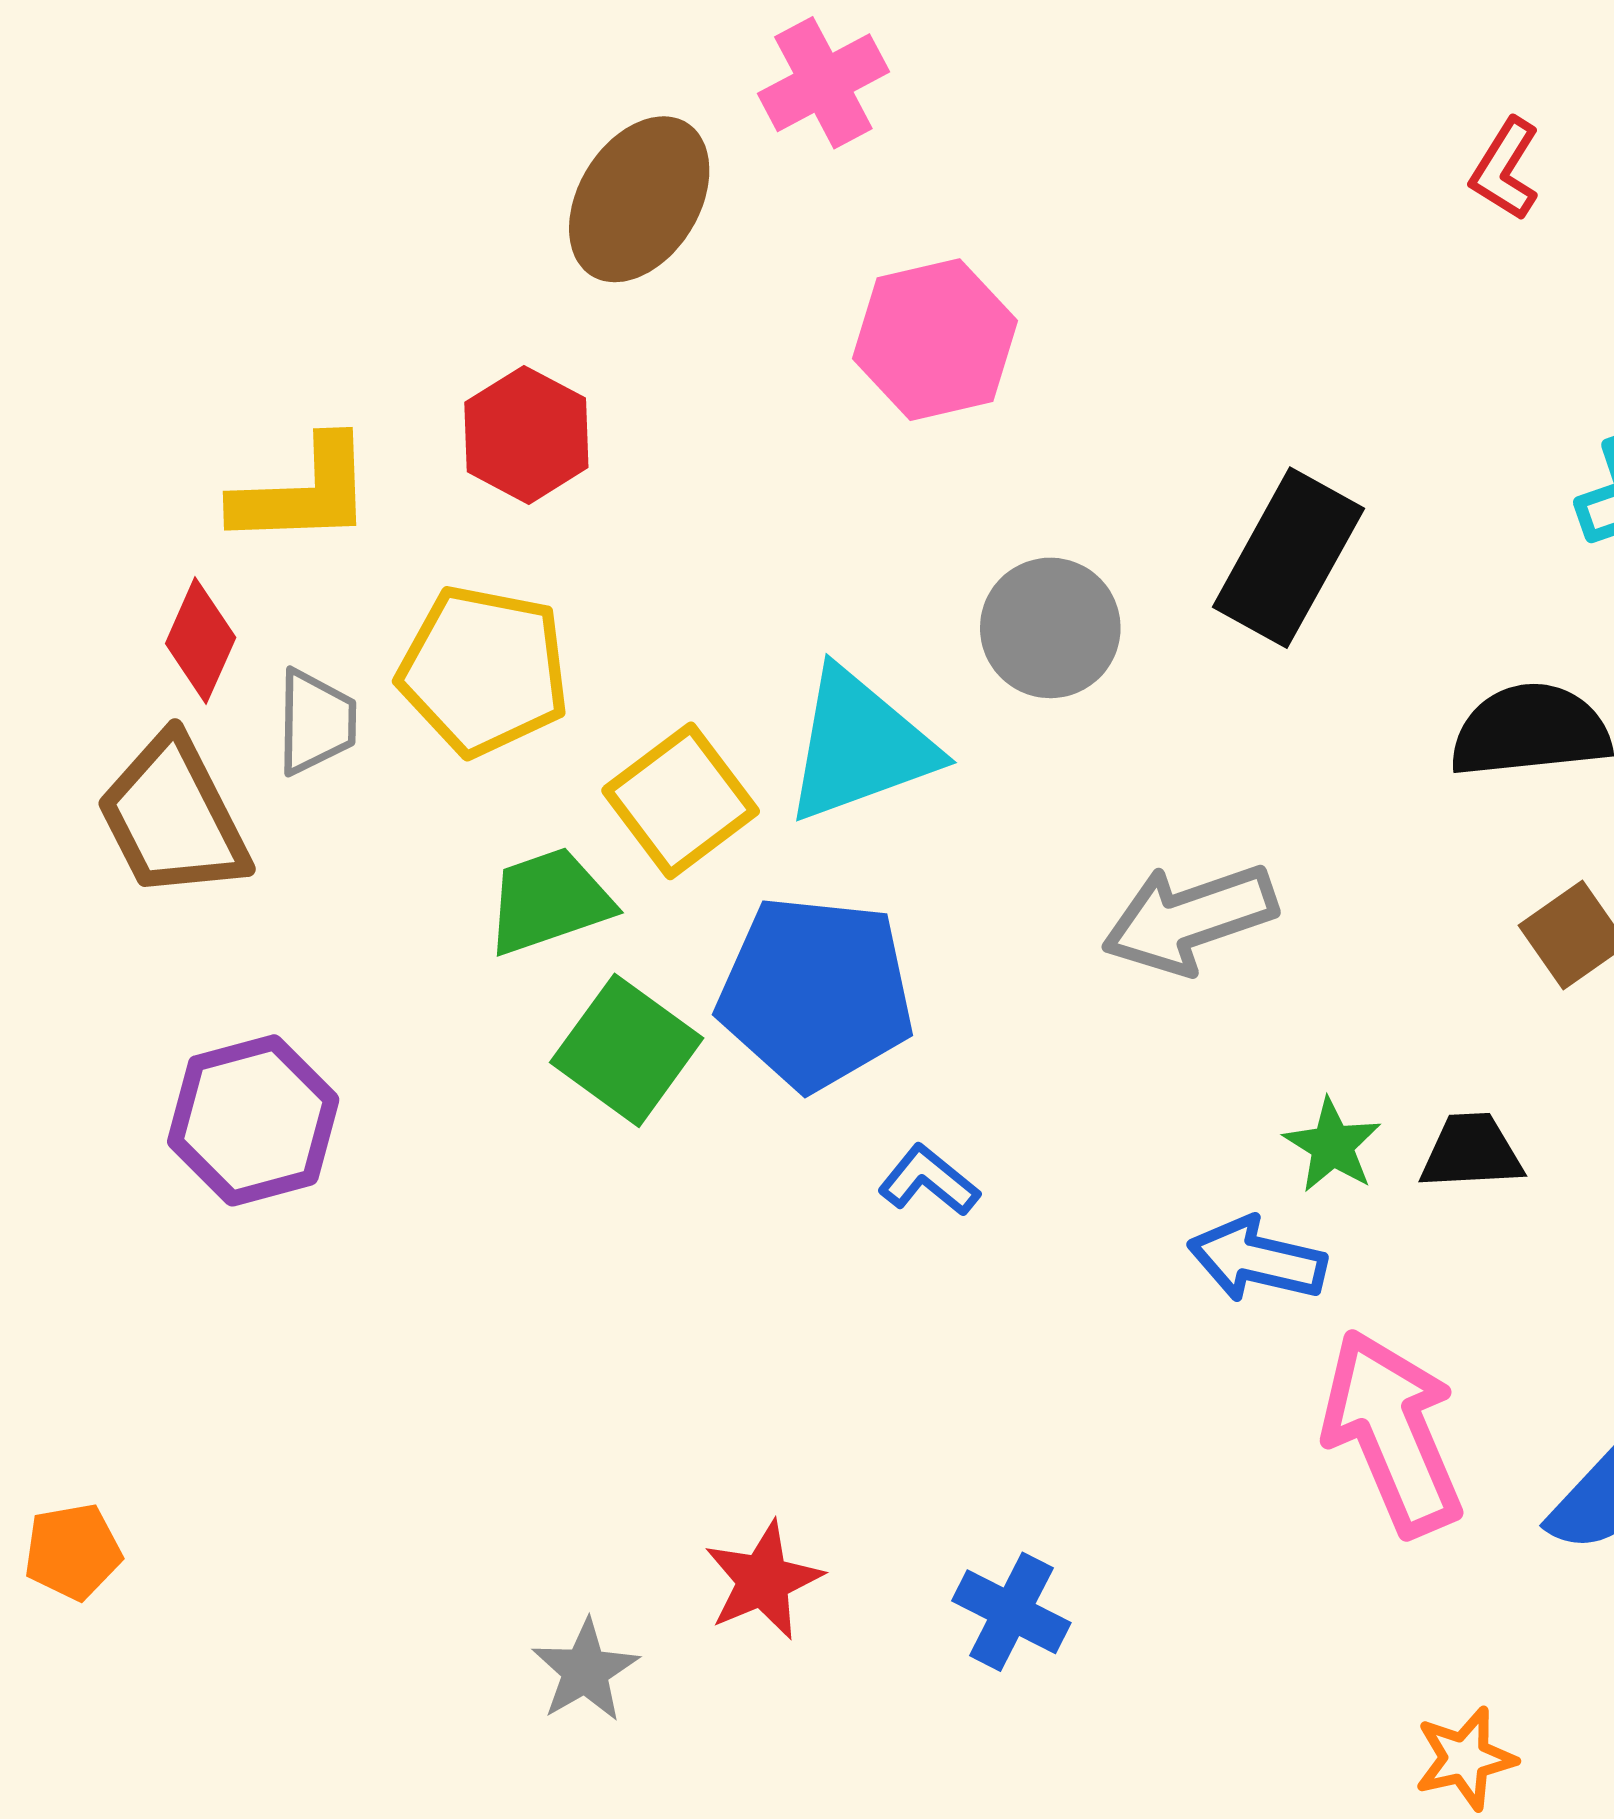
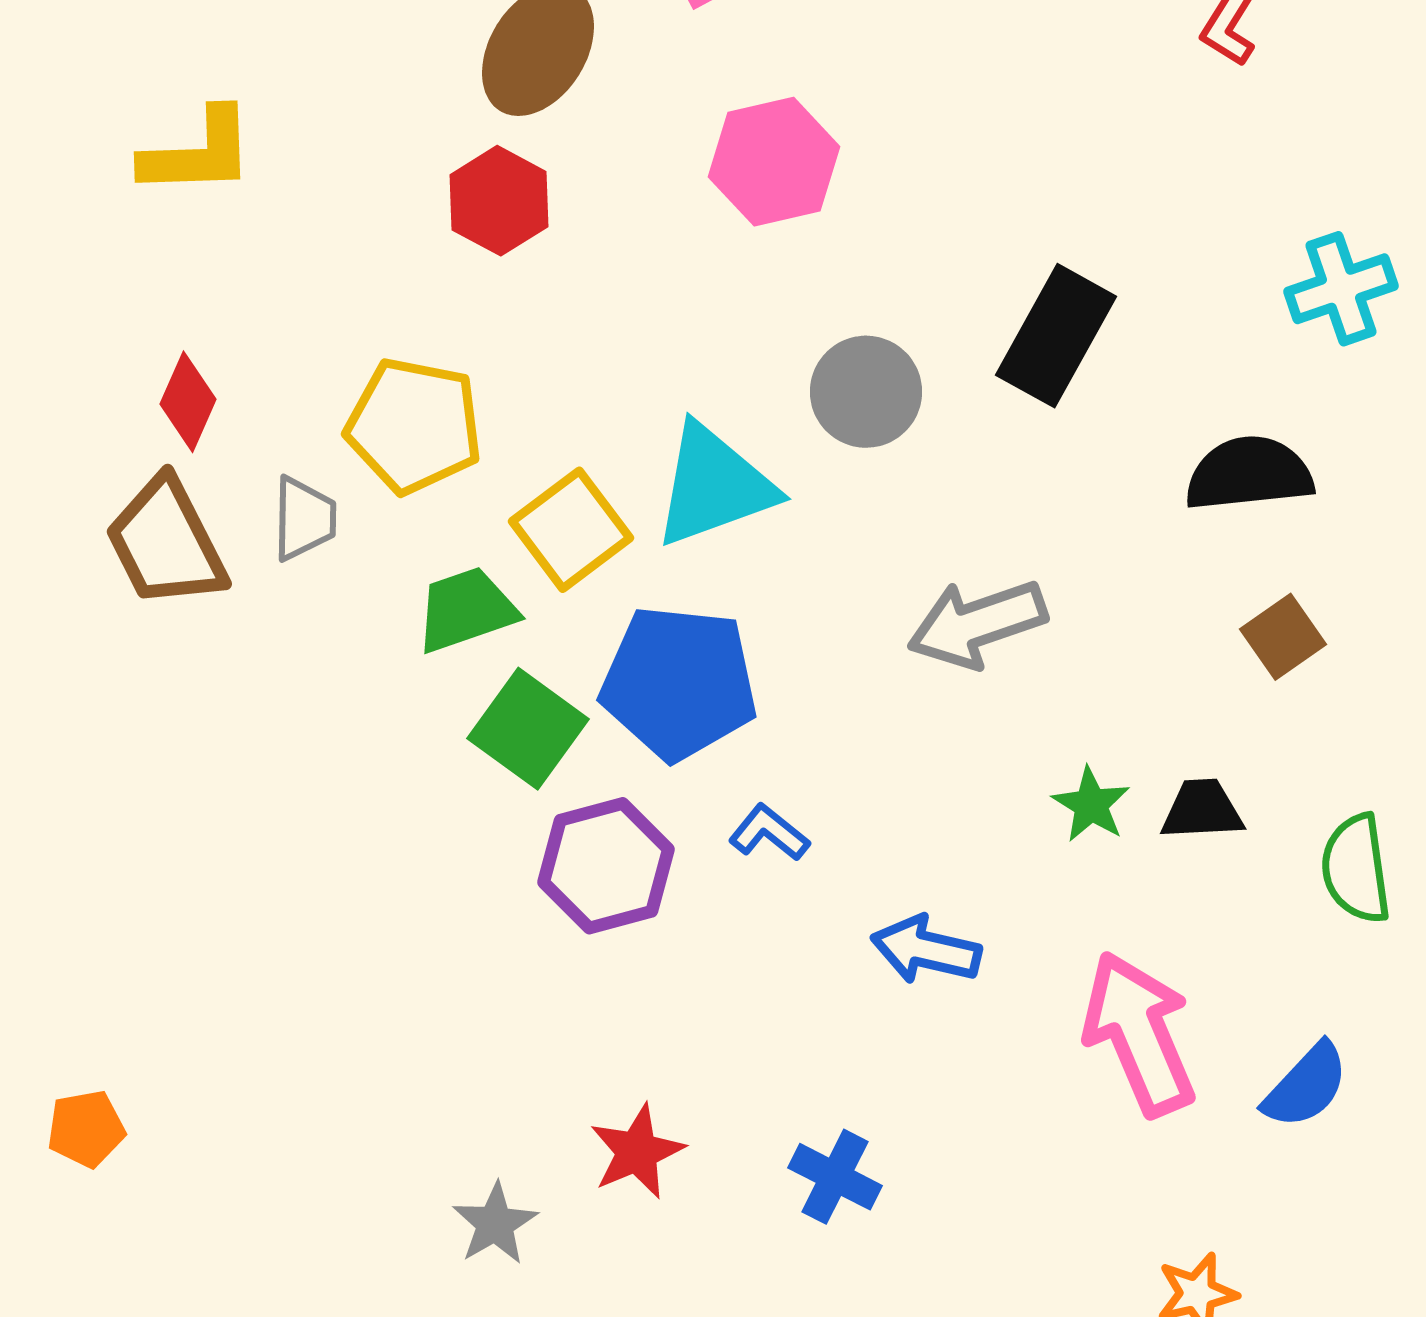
red hexagon: (526, 435) -> (499, 201), moved
yellow L-shape: (303, 493) -> (198, 153), moved
gray trapezoid: (316, 722) -> (304, 519), moved
purple hexagon: (253, 1120) -> (606, 866), moved
blue arrow: (1257, 1260) -> (926, 950), moved

